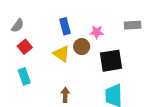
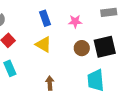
brown circle: (82, 47) -> (82, 48), moved
black square: (111, 61) -> (105, 47), moved

